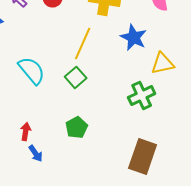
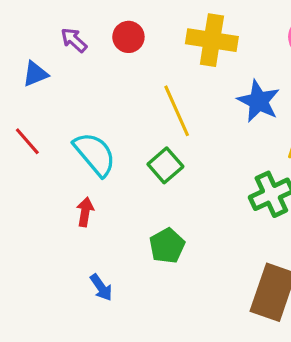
yellow line: (83, 43) -> (177, 111), turned -48
red arrow: (26, 131) -> (85, 212), moved

